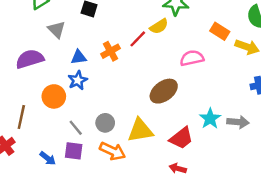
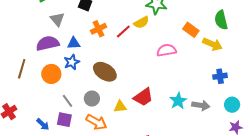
orange cross: (110, 51) -> (98, 29), moved
purple semicircle: (30, 59) -> (48, 43), moved
brown ellipse: (164, 91) -> (105, 72), moved, turned 65
brown line: (21, 117) -> (22, 69), moved
yellow triangle: (140, 130) -> (120, 107), size x0.6
red trapezoid: (181, 138) -> (143, 97), moved

